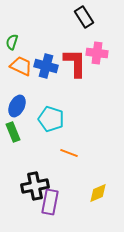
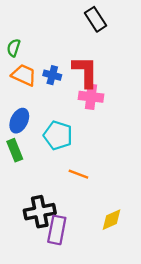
pink cross: (97, 53) -> (91, 97), moved
blue cross: (46, 66) -> (52, 75), size x0.7

